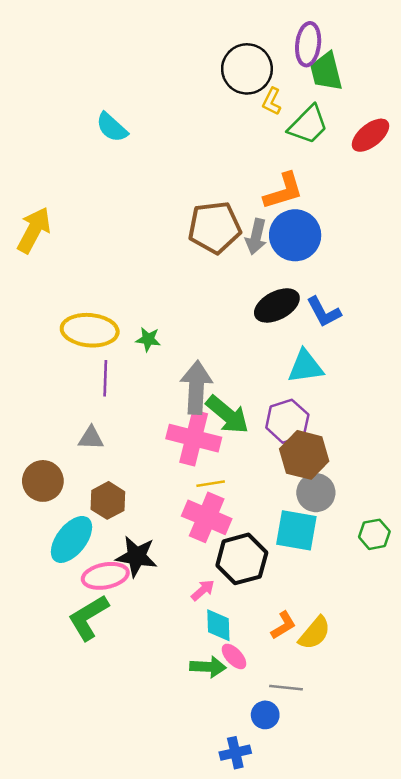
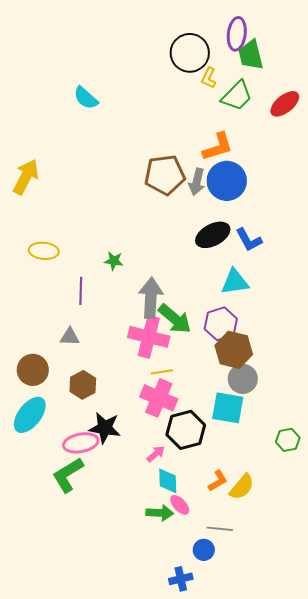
yellow ellipse: (90, 330) -> (44, 251), moved, size x0.7
green hexagon: (374, 534) -> (288, 440), moved
cyan ellipse: (71, 539) -> (30, 415), moved

